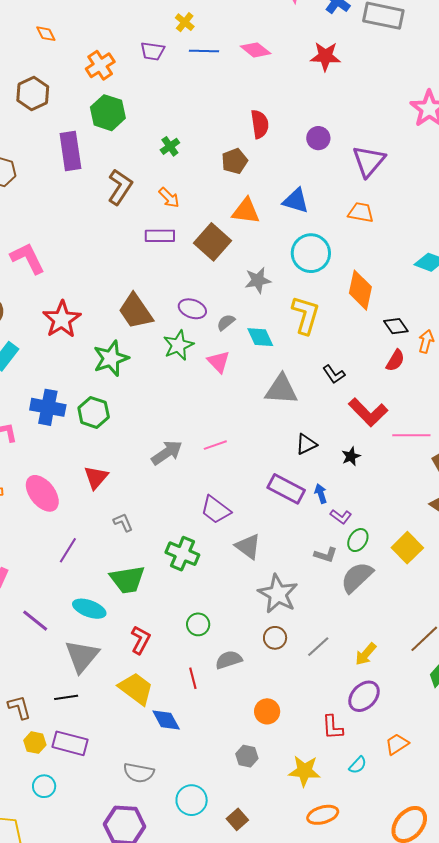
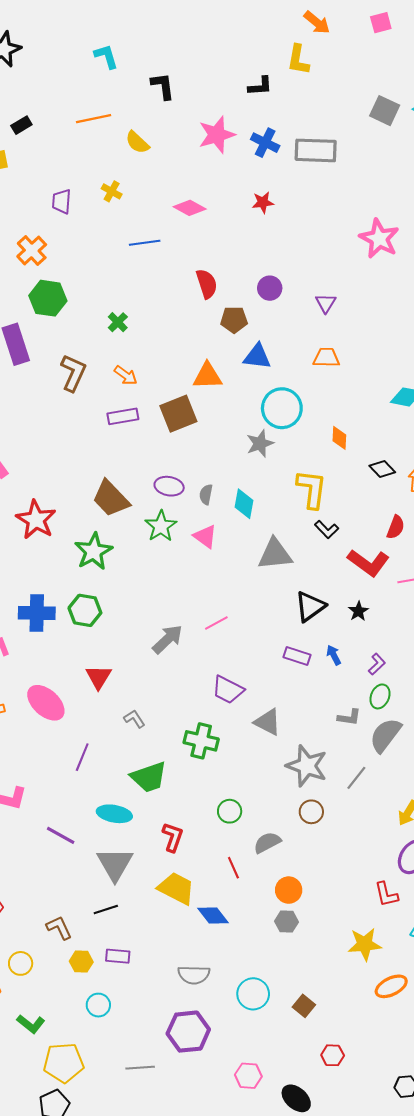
purple trapezoid: (153, 51) -> (62, 201), moved, turned 95
blue line: (204, 51) -> (145, 243), moved
red star: (325, 56) -> (263, 202), size x0.7
brown pentagon: (235, 161) -> (234, 320), moved, turned 30
purple triangle: (369, 161) -> (326, 303), size x0.6
brown square: (213, 242) -> (178, 414), turned 36
gray star: (258, 280) -> (260, 443), moved
orange diamond: (360, 290) -> (339, 438), size x0.6
yellow L-shape: (306, 315) -> (312, 489), moved
gray semicircle: (226, 322) -> (206, 494), turned -30
cyan diamond: (260, 337) -> (244, 504), turned 44
red semicircle: (395, 360) -> (396, 527), moved
black triangle: (306, 444) -> (310, 606), size x1.4
purple rectangle: (286, 489) -> (297, 656), size x0.7
purple L-shape: (341, 517) -> (377, 664), moved, turned -70
gray line: (318, 647) -> (356, 778), moved
orange circle: (267, 711) -> (289, 890), moved
purple rectangle: (70, 743) -> (118, 956), size x0.7
gray hexagon: (247, 756) -> (286, 922), moved

